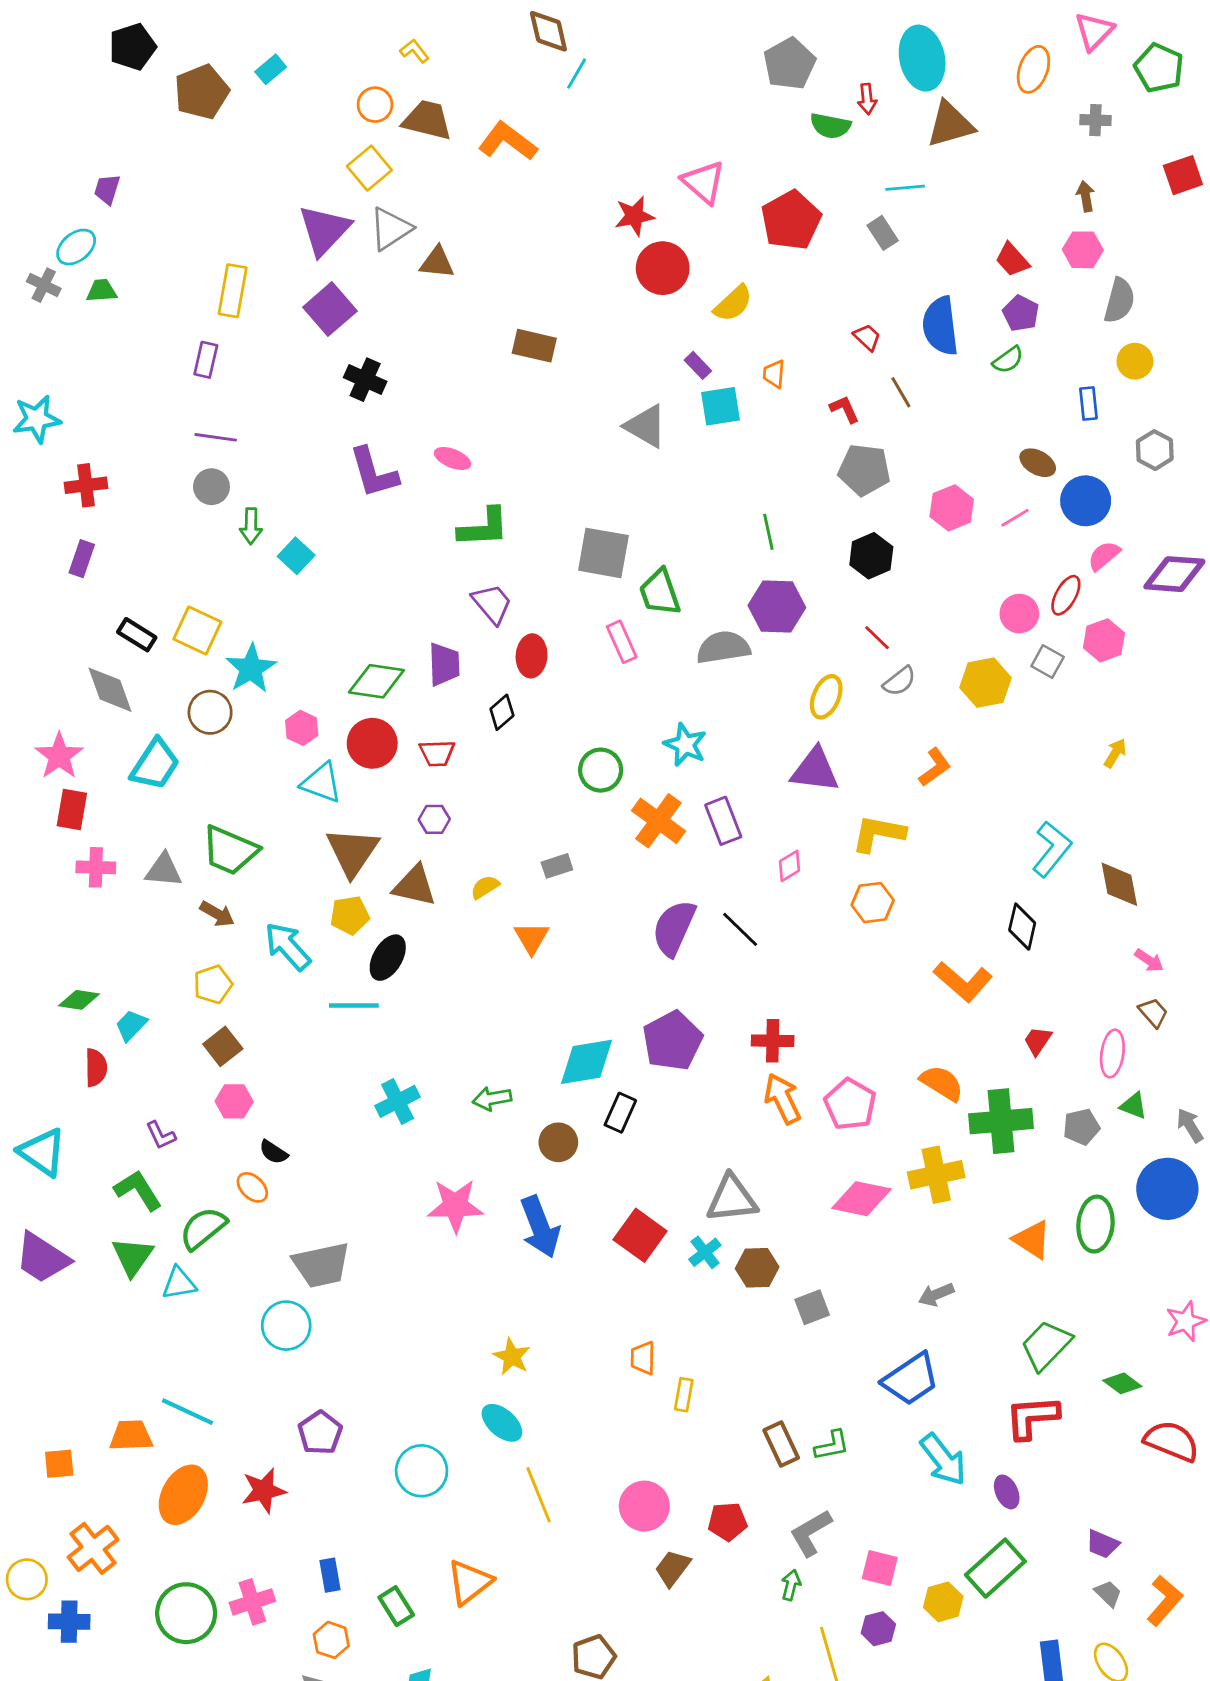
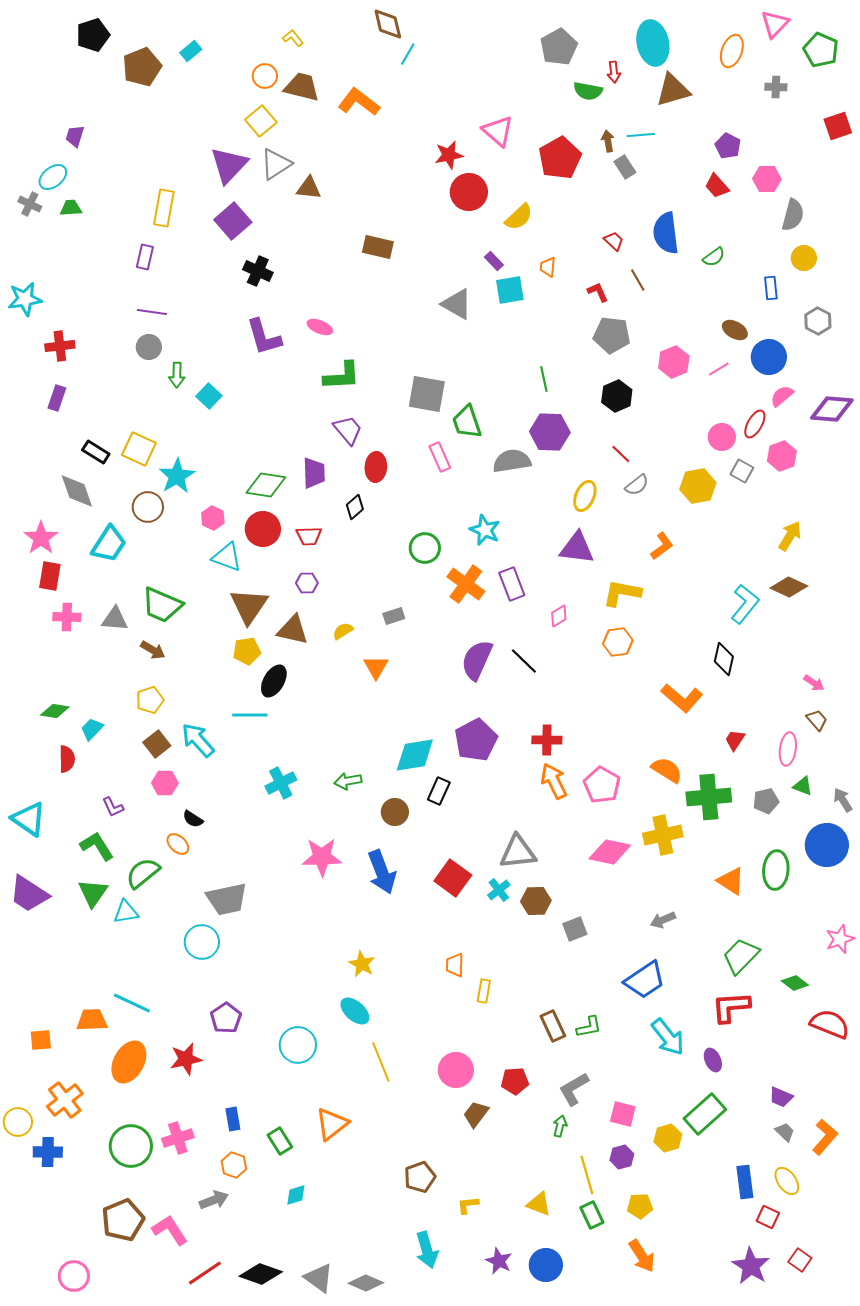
brown arrow: (1086, 196) -> (608, 141), moved
purple pentagon: (1021, 313) -> (728, 146), moved
yellow arrow: (1115, 753) -> (790, 536), size x1.4
brown diamond: (1119, 884) -> (789, 587), moved, turned -54
cyan arrow: (288, 946) -> (198, 740), moved

